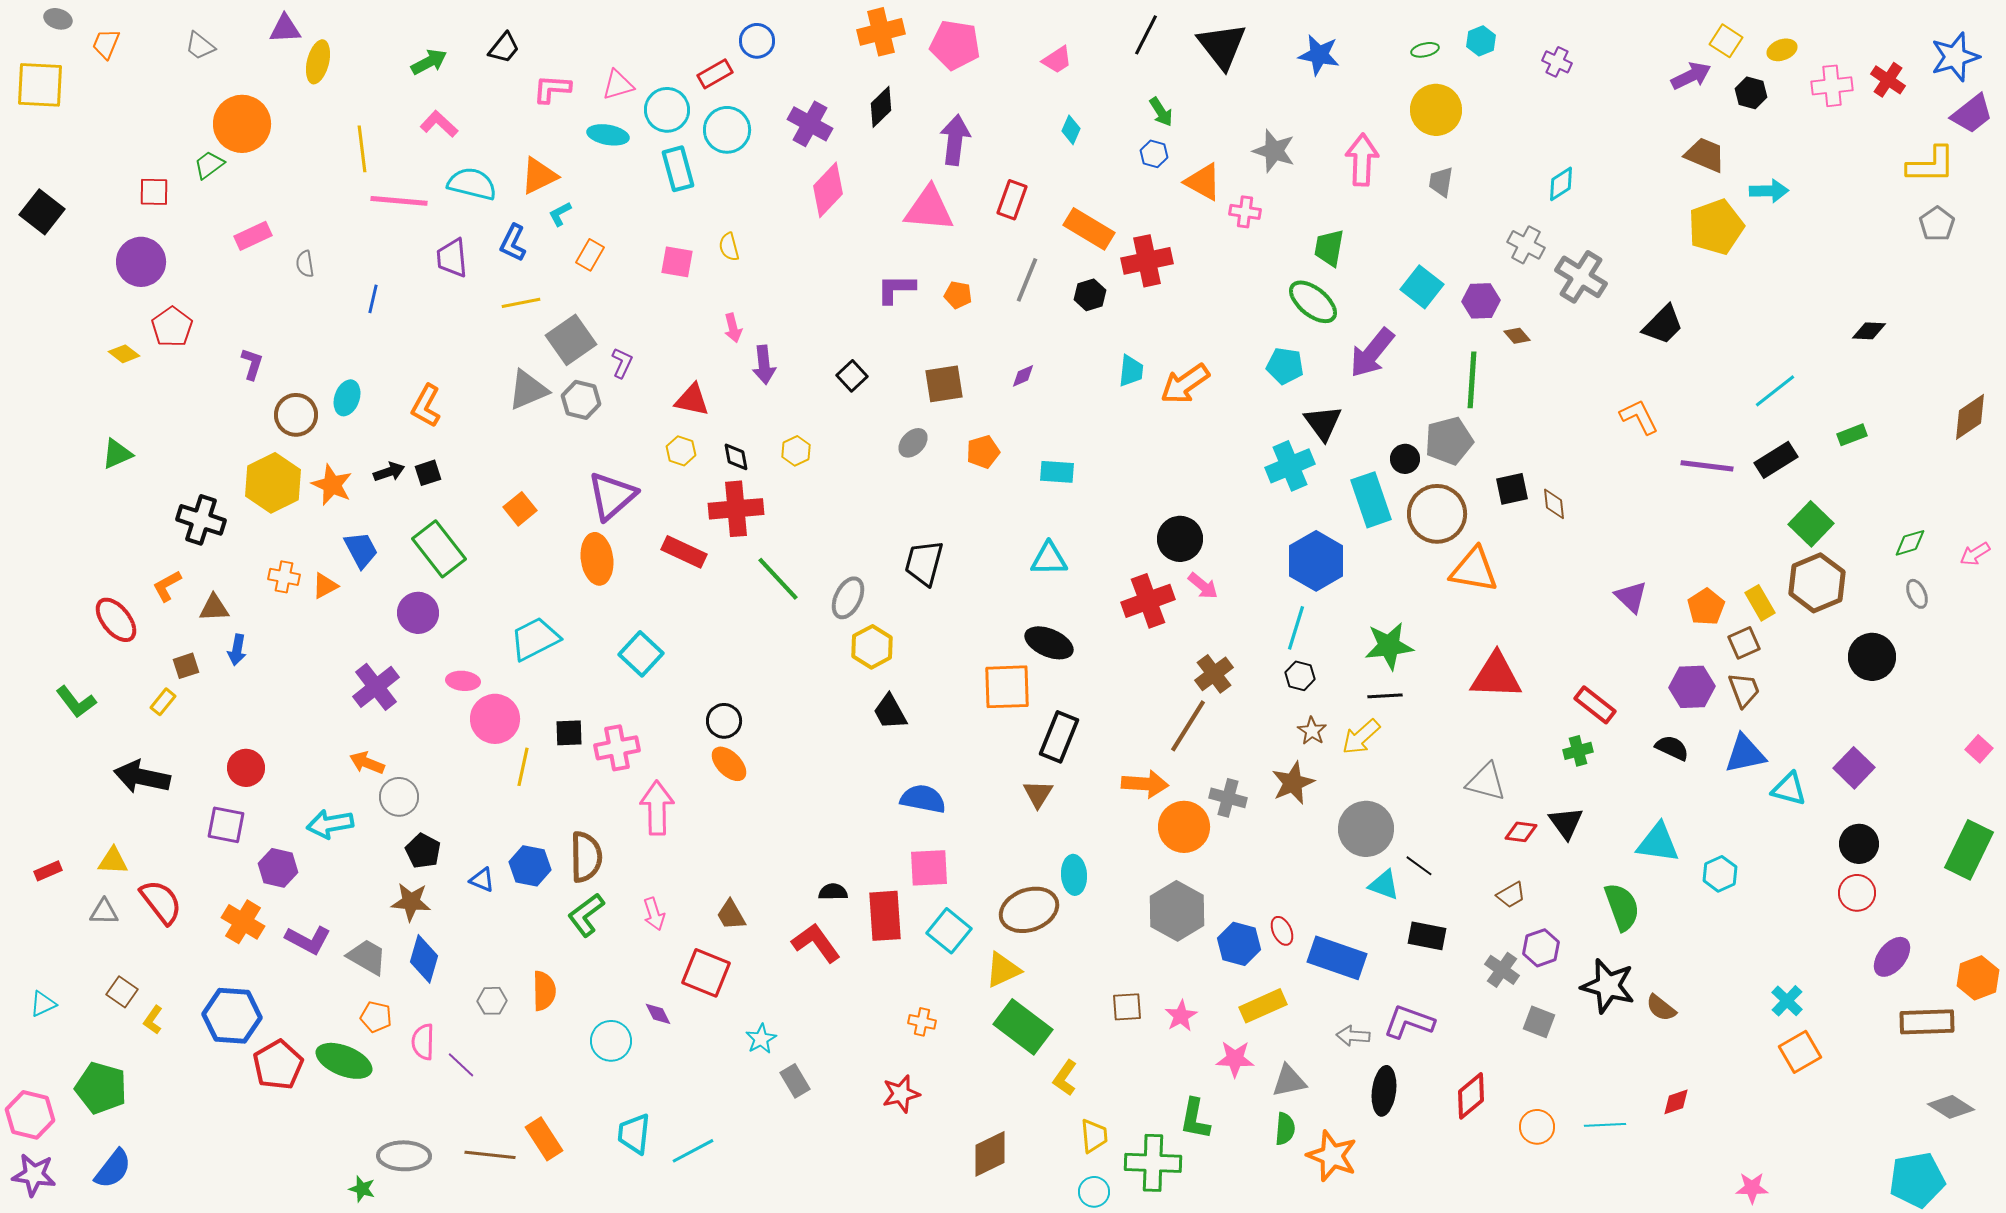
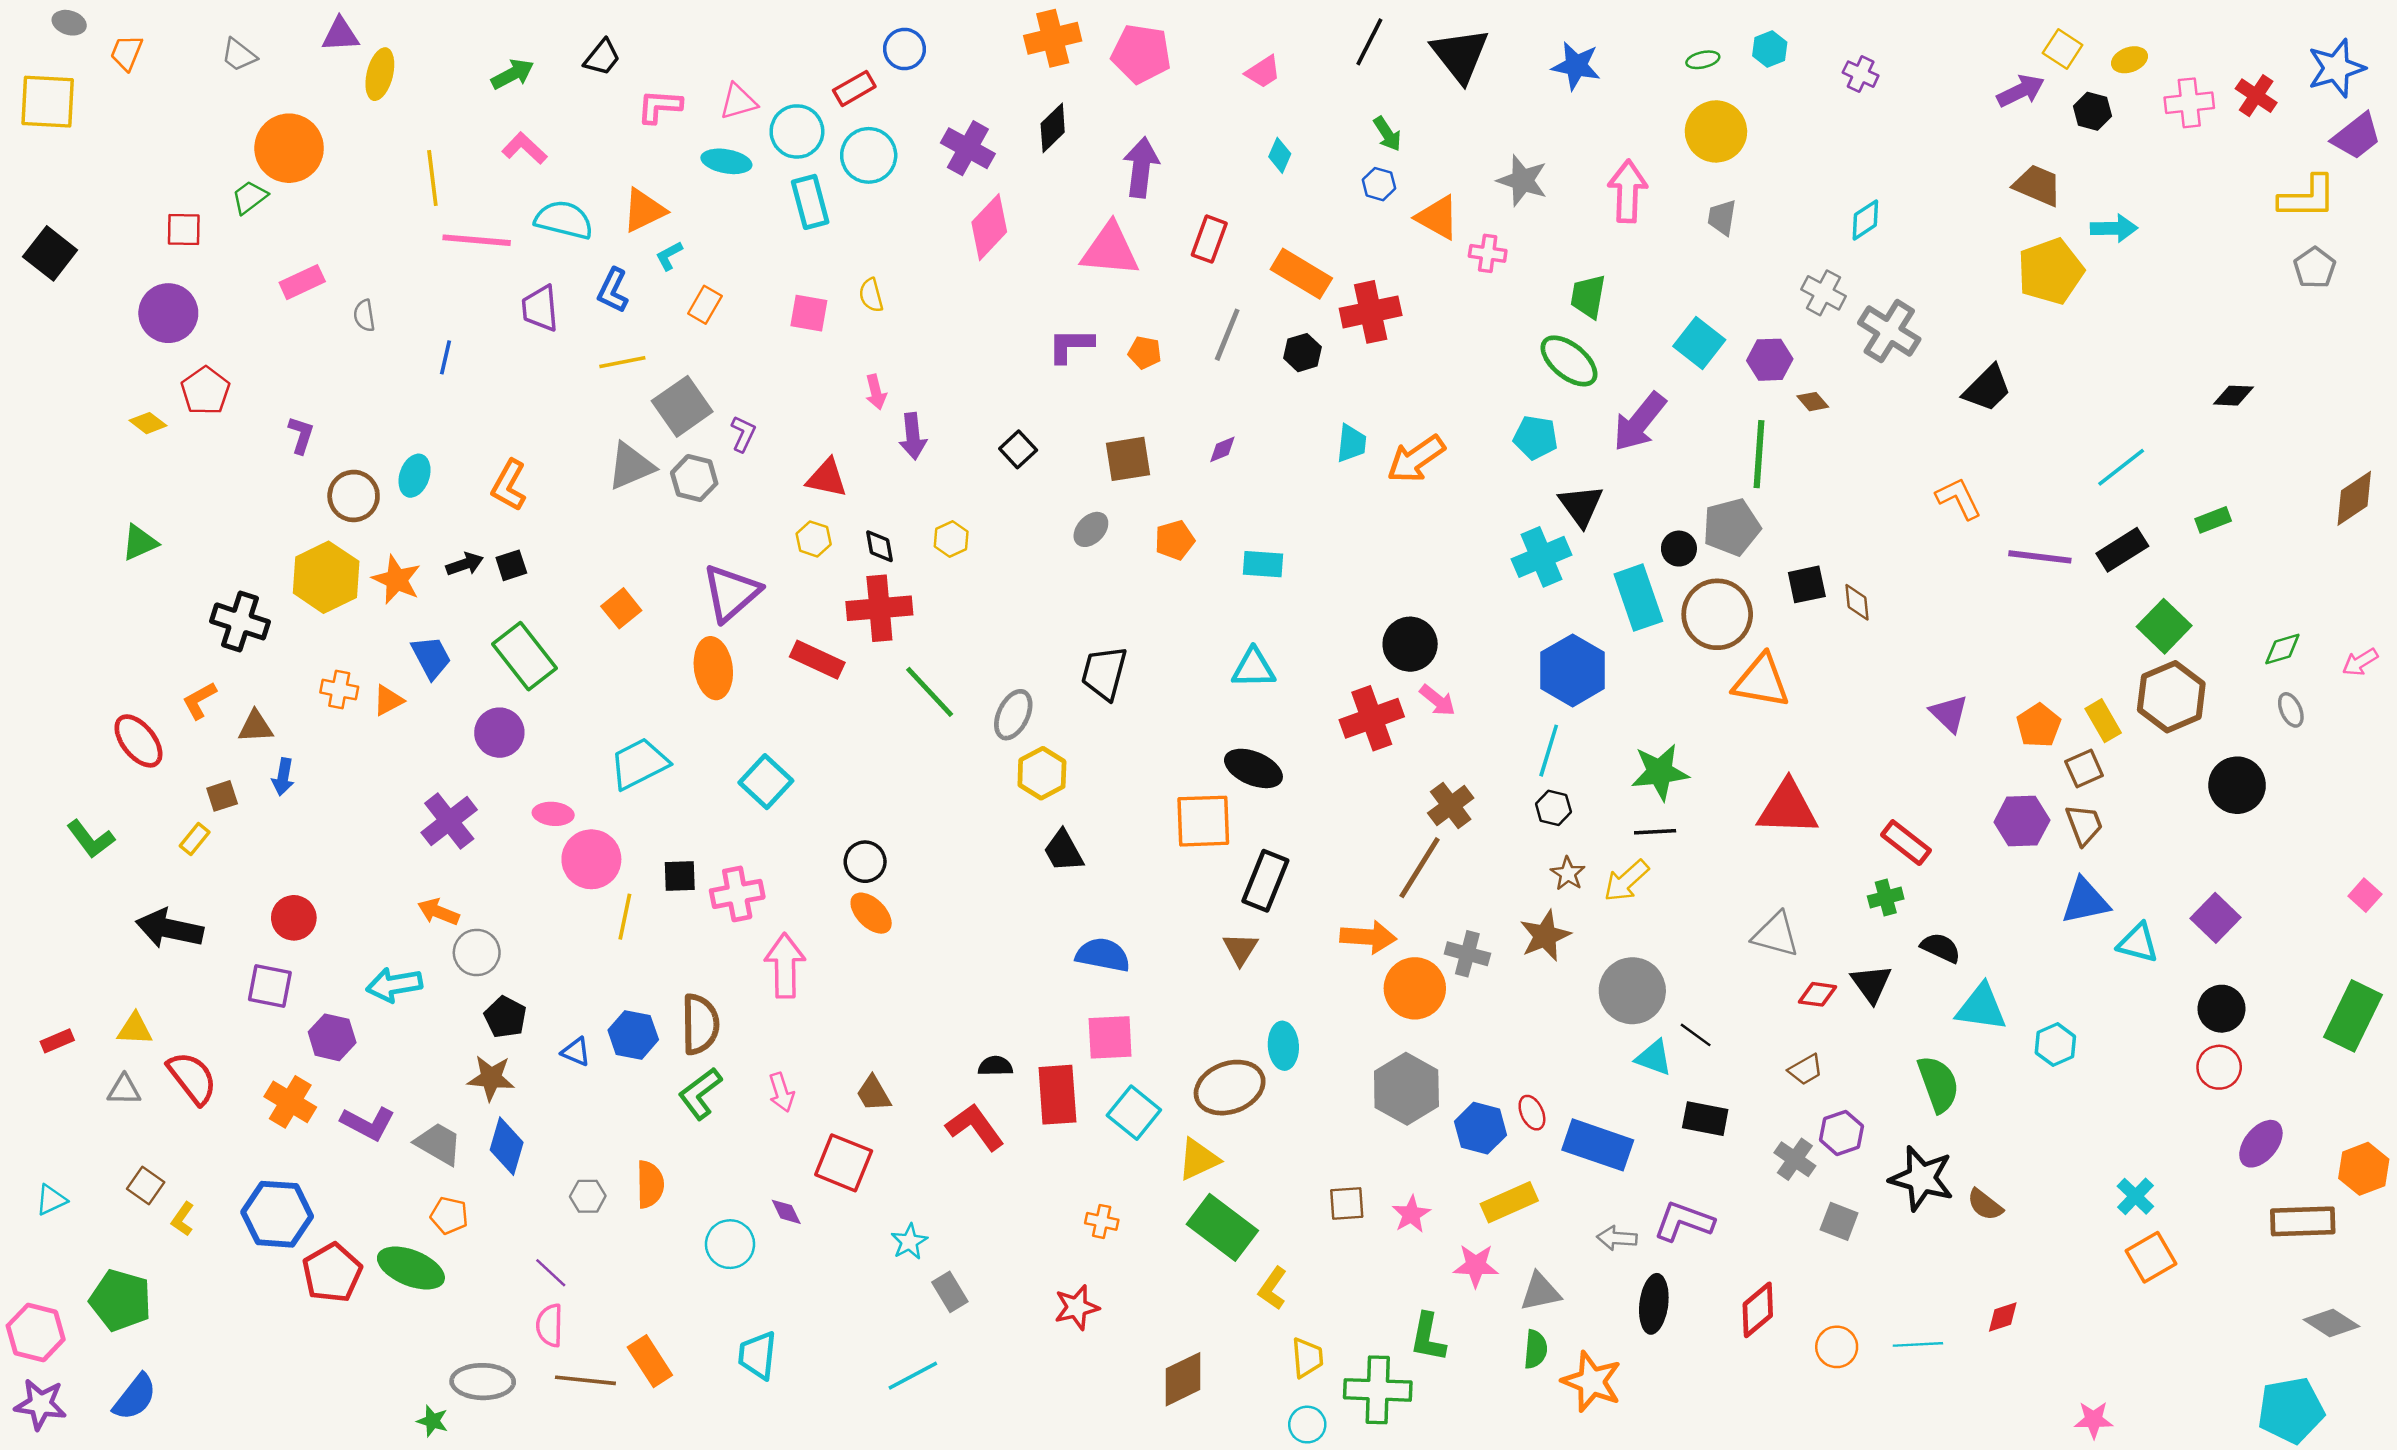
black semicircle: (1672, 748) -> (1941, 948), moved
pink semicircle: (423, 1042) -> (550, 1325), moved
cyan line: (693, 1151) -> (913, 1376), moved

